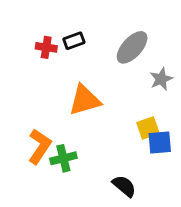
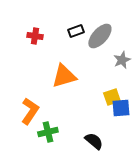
black rectangle: (74, 41) -> (76, 31), moved
green cross: (63, 158) -> (48, 132), moved

